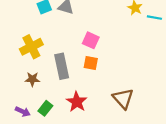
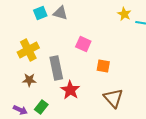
orange square: (91, 63) -> (103, 66), moved
red star: (77, 102) -> (70, 90), moved

